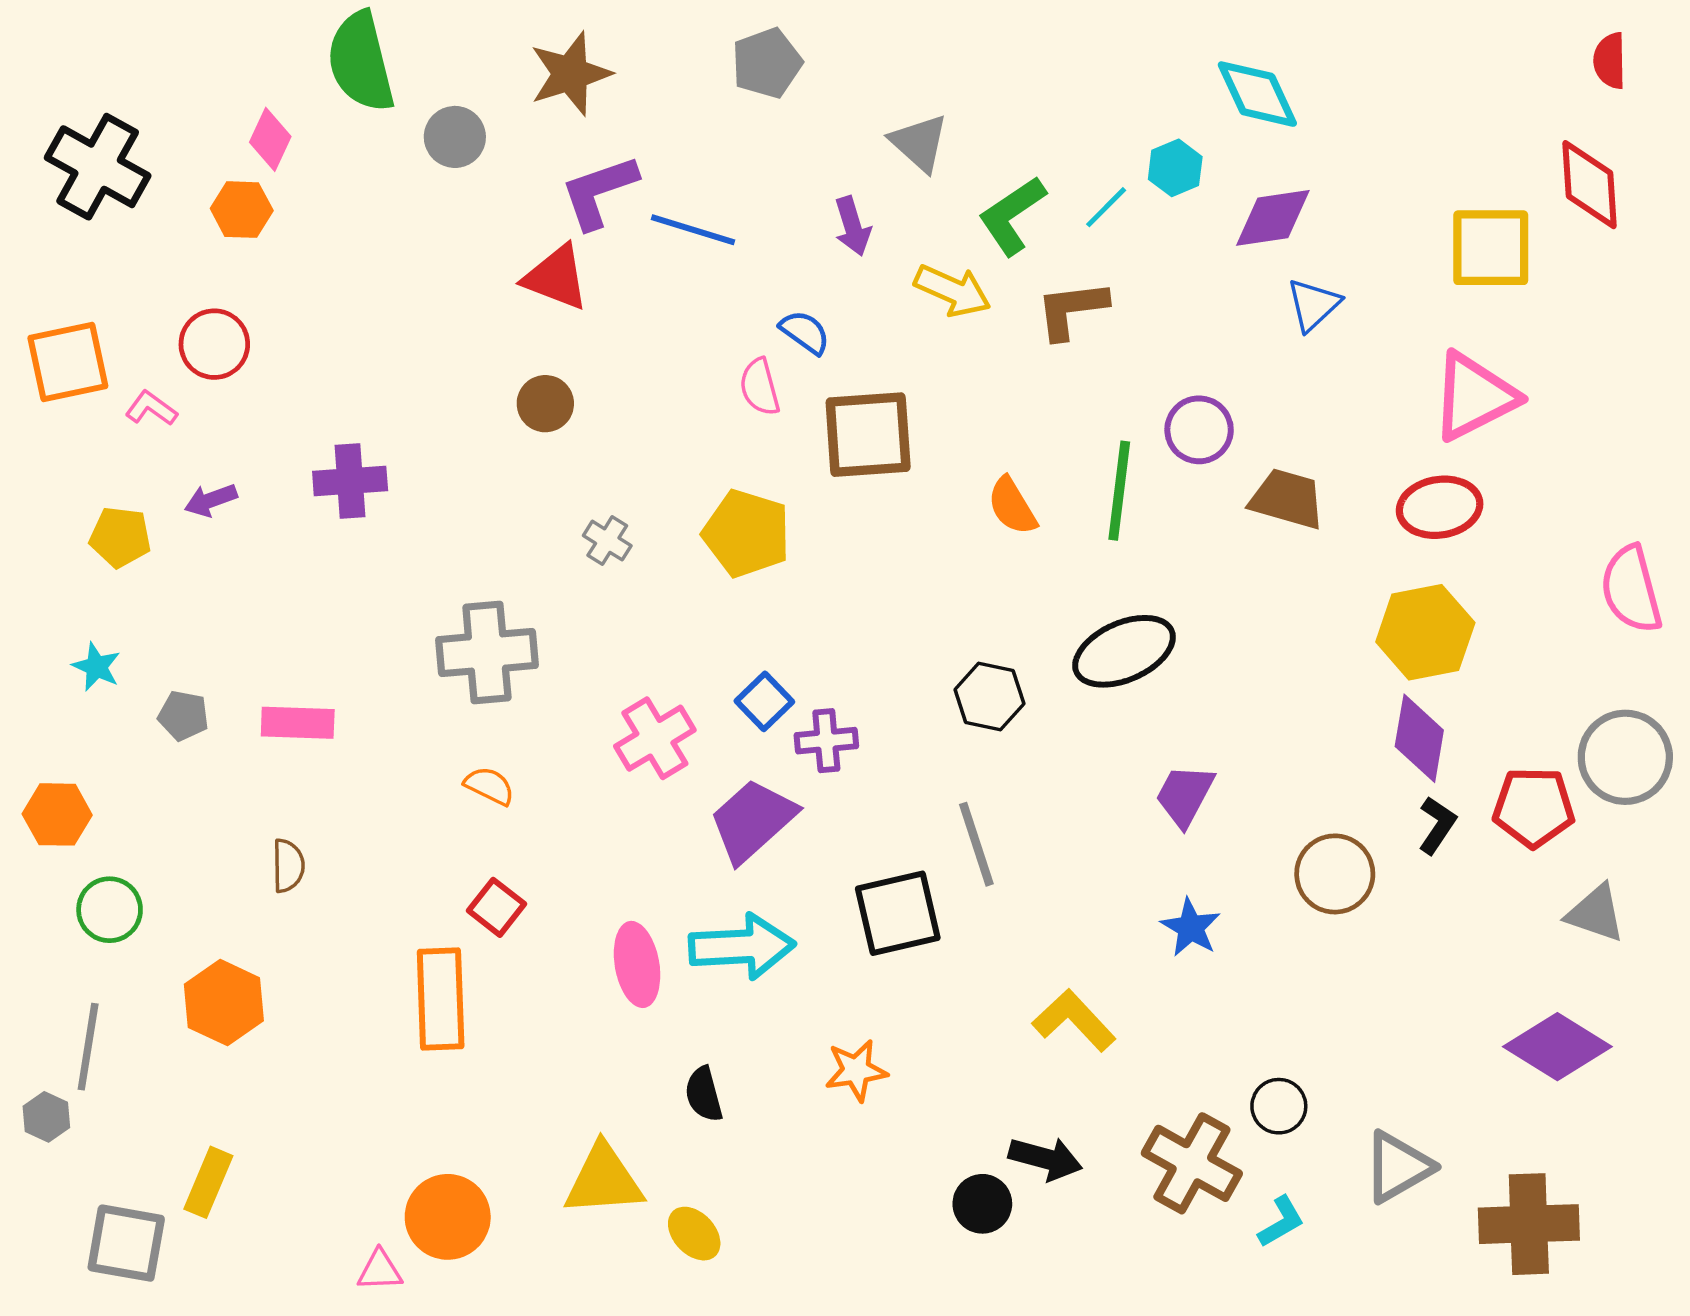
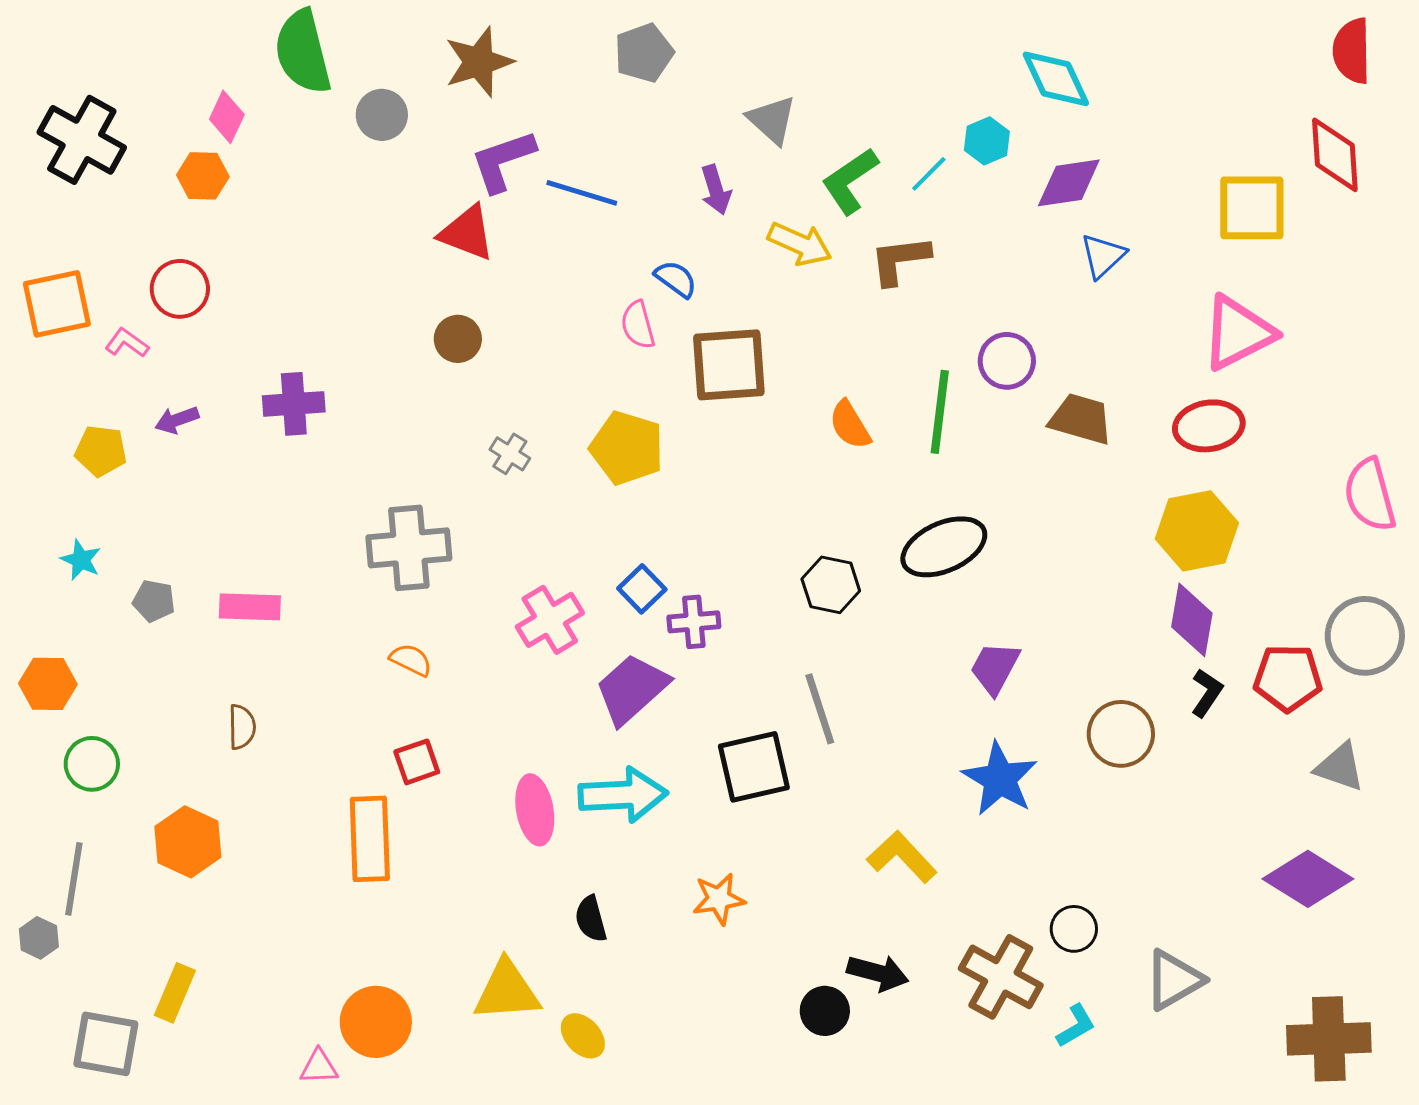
red semicircle: (1610, 61) -> (1352, 51), size x1.4
red square: (497, 907) -> (417, 762), turned 33
blue star: (1191, 928) -> (1000, 779), size x1.5
brown cross: (1529, 1224) -> (1329, 1039), moved

